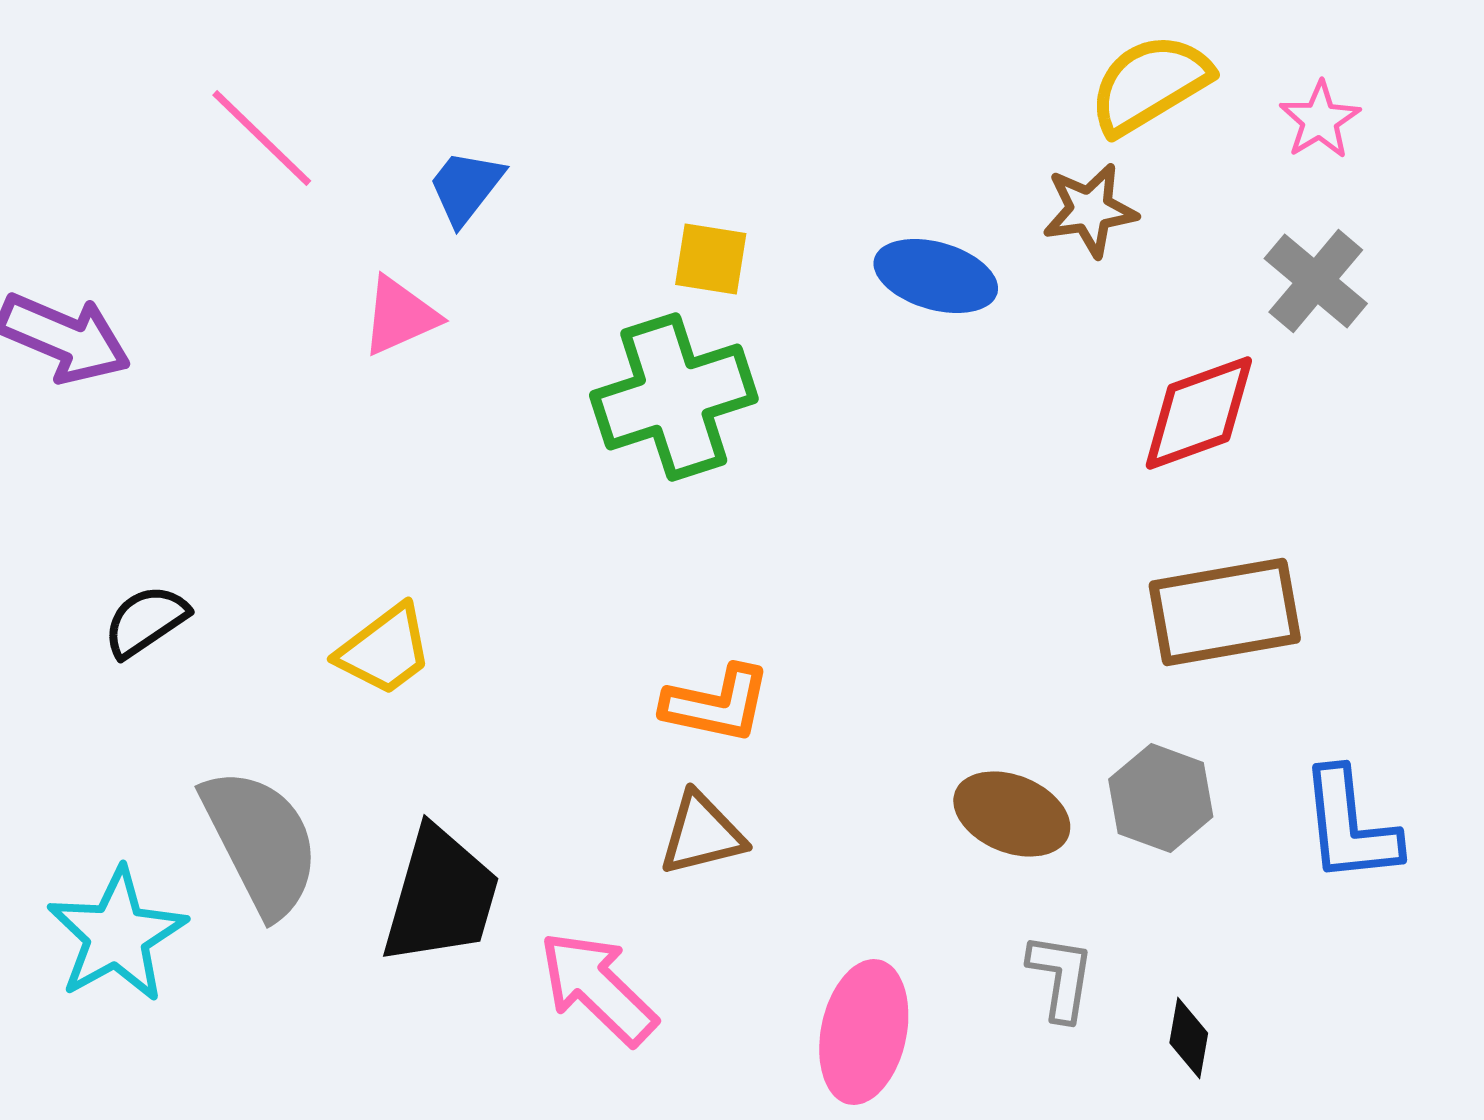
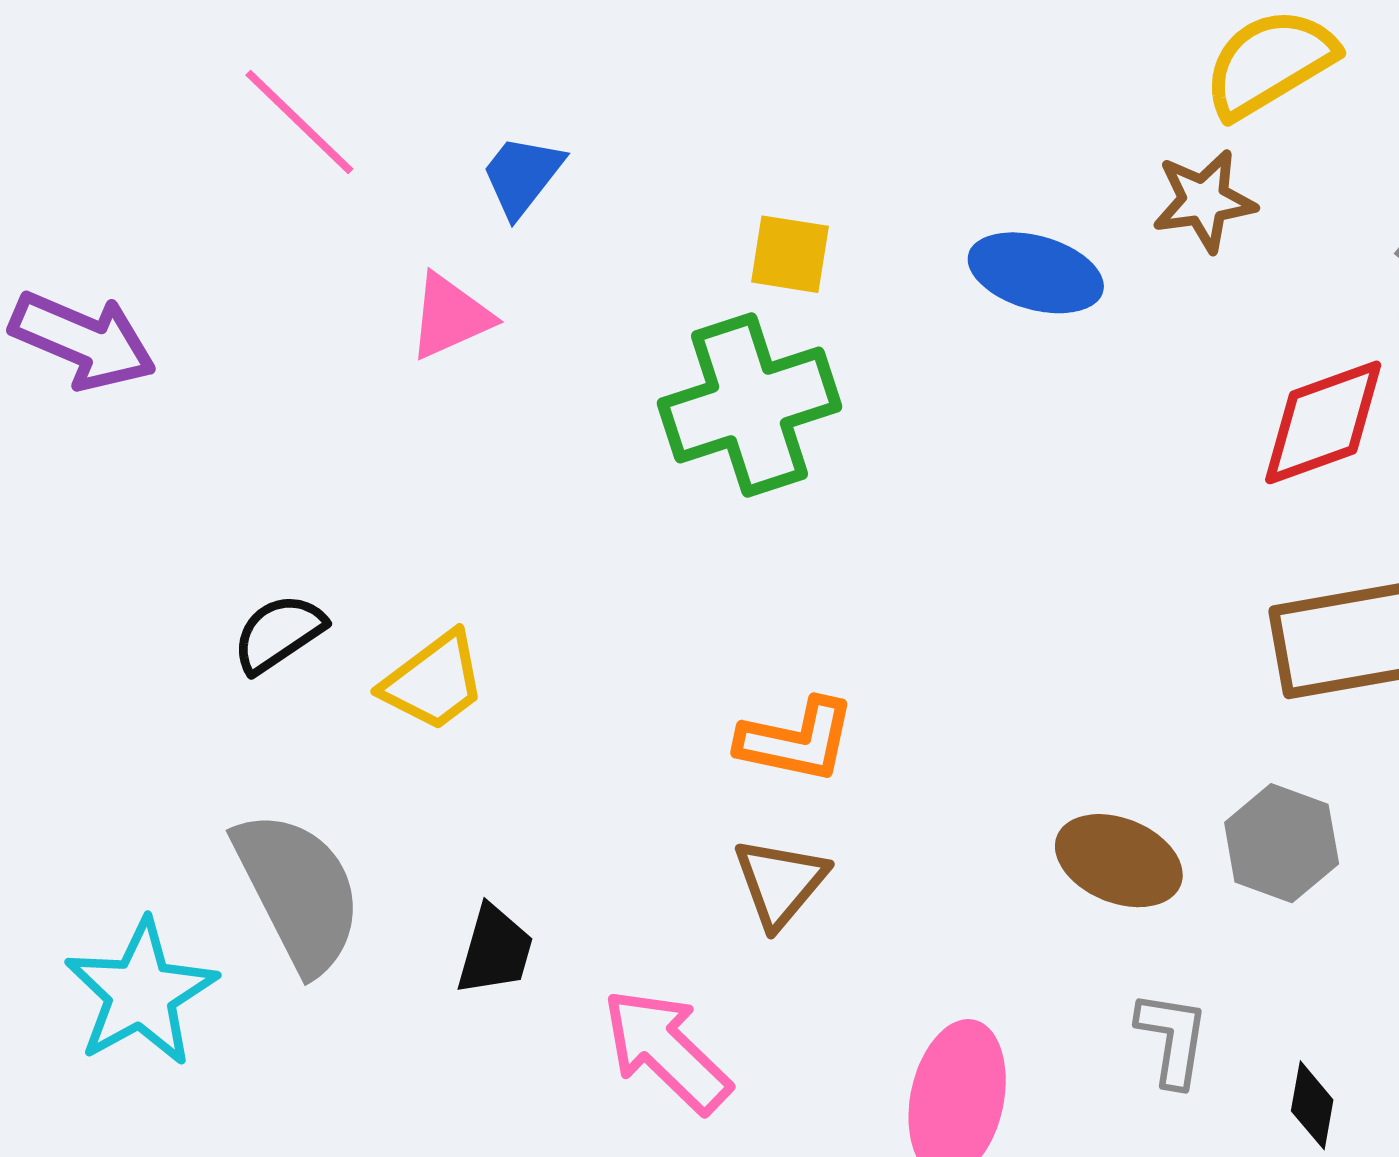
black semicircle: (146, 621) -> (279, 633), moved
brown triangle: (702, 834) -> (780, 882), turned -36
black trapezoid: (441, 896) -> (495, 950), size x0.6

